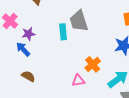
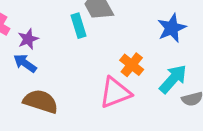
brown semicircle: (28, 76) -> (41, 101), size x1.6
pink triangle: (78, 81) -> (115, 93), size x1.6

